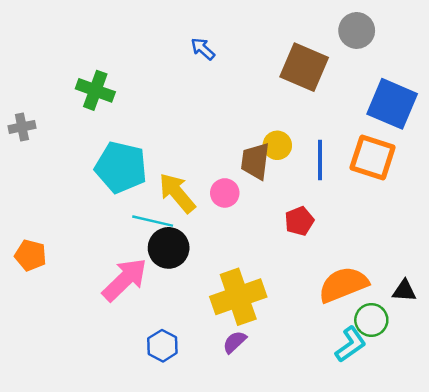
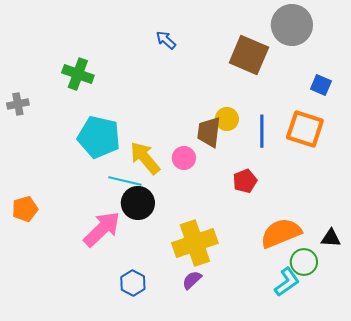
gray circle: (357, 30) -> (292, 25), size x1.4
blue square: (392, 104) -> (321, 85), size x0.5
orange pentagon: (31, 255) -> (25, 209), turned -30

